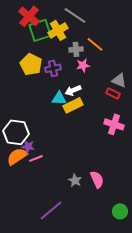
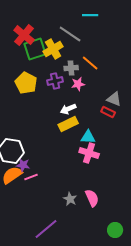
purple cross: (53, 68) -> (55, 81), moved
cyan triangle: (59, 98) -> (88, 137), moved
pink cross: (114, 124) -> (89, 153), moved

